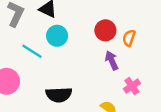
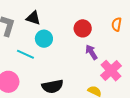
orange semicircle: (129, 38) -> (117, 24), moved
pink cross: (132, 86) -> (111, 71), size x1.5

